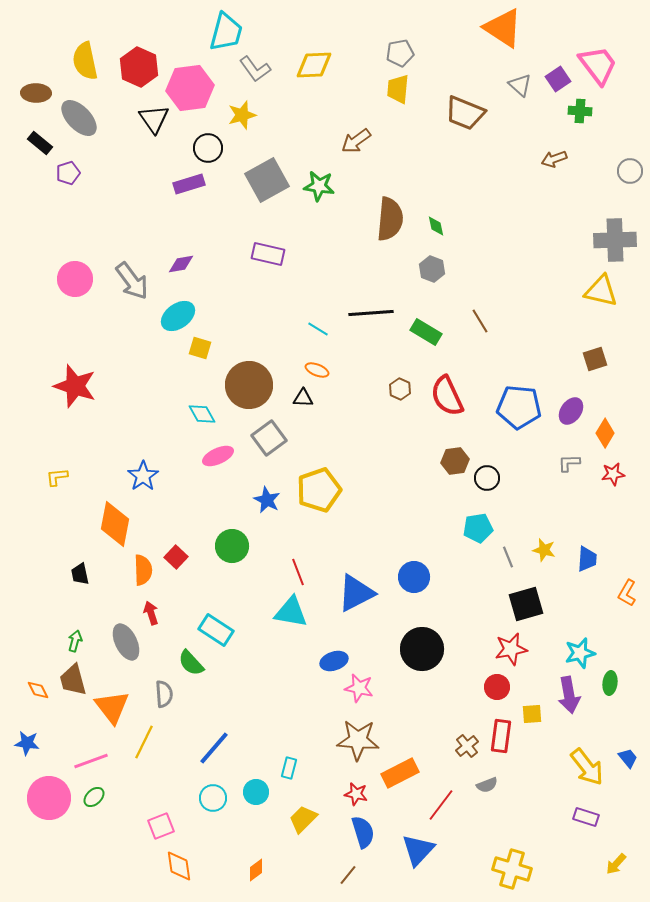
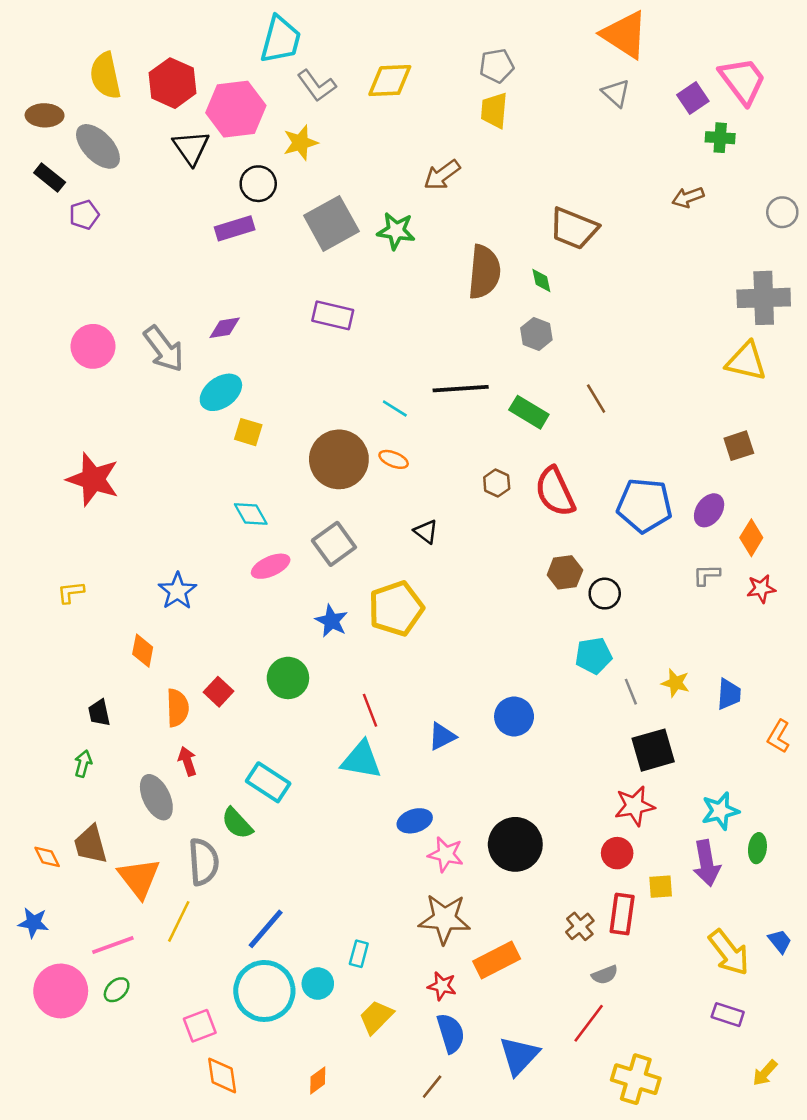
gray triangle: (520, 85) -> (616, 93), moved
brown trapezoid: (465, 113) -> (574, 228), moved
brown circle: (249, 385) -> (339, 459), moved
black triangle: (303, 398) -> (426, 531), moved, turned 35
orange diamond: (115, 524) -> (143, 651), size x0.6
blue triangle: (356, 593) -> (442, 736), size x0.6
green arrow: (75, 641) -> (83, 764), moved
black circle: (422, 649) -> (515, 844), moved
gray semicircle: (164, 694) -> (204, 862), size x1.4
cyan circle: (213, 798) -> (264, 991), size x1.8
red line: (441, 805) -> (589, 1023), moved

